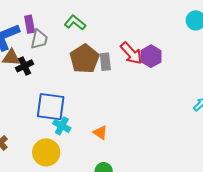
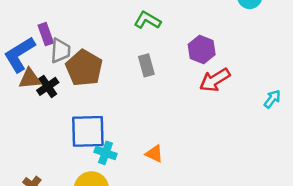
green L-shape: (75, 23) -> (147, 20), moved
red arrow: (131, 53) -> (215, 80), moved, turned 110
brown pentagon: (84, 59) -> (84, 68), moved

